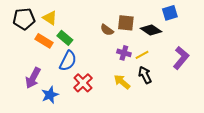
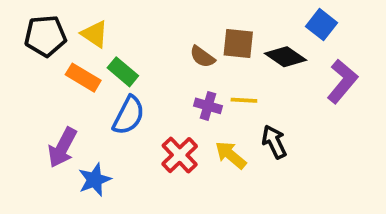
blue square: (170, 13) -> (321, 25), turned -35
purple cross: (124, 53) -> (208, 106), moved
yellow line: (142, 55) -> (244, 100), moved, turned 32
purple L-shape: (181, 58) -> (342, 81), moved
red cross: (83, 83) -> (180, 155), moved

